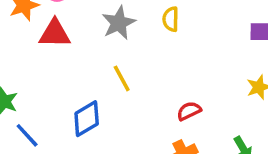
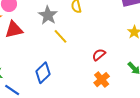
yellow line: (122, 78) -> (60, 36), moved

